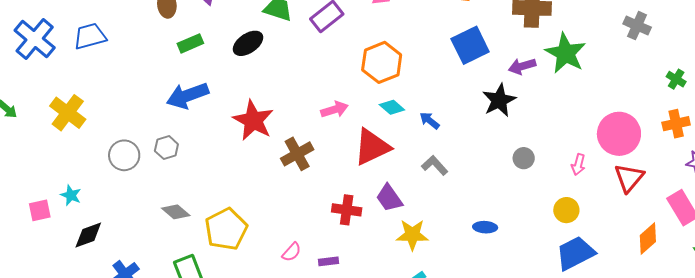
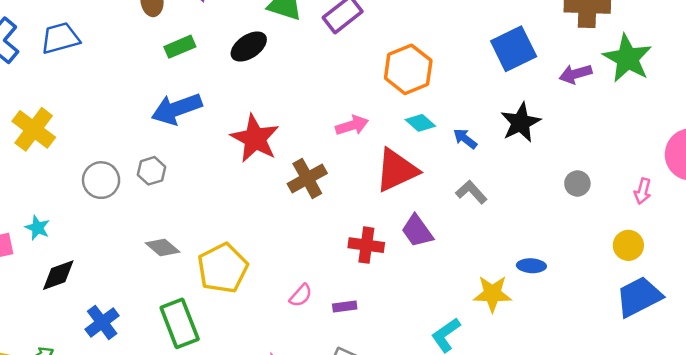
black star: (499, 100) -> (521, 123), moved
yellow star: (412, 235) -> (492, 294), moved

